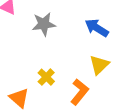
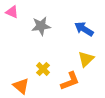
orange L-shape: (79, 92) -> (70, 81), turned 30

